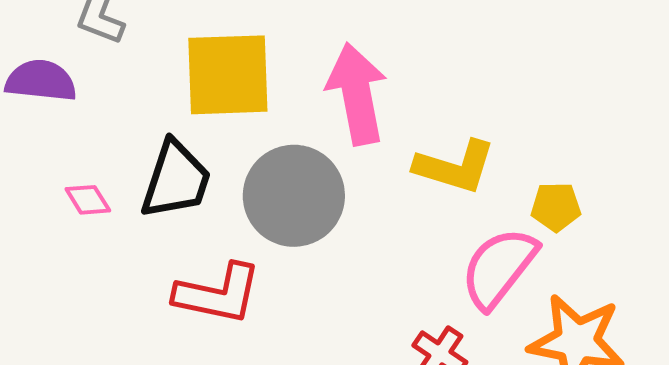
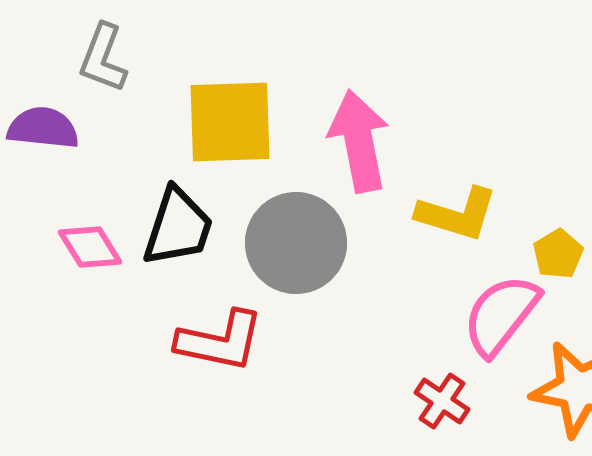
pink diamond: (88, 200) -> (90, 247), size x1.4
yellow pentagon: (556, 207) -> (558, 254), turned -30

